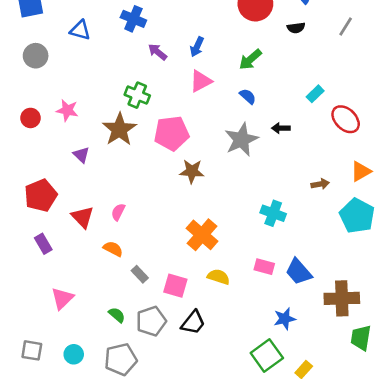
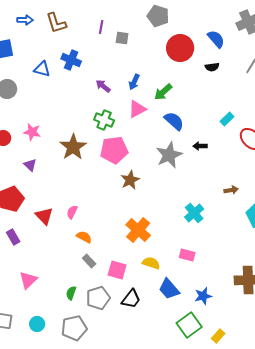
blue cross: (133, 19) -> (71, 60), moved
green arrow: (250, 60) -> (163, 92), moved
green cross: (137, 95) -> (104, 120), moved
blue semicircle: (248, 96) -> (174, 121), size x1.5
purple triangle: (81, 155) -> (30, 165), moved
brown star: (192, 171) -> (130, 180), turned -30
cyan cross: (273, 213) -> (194, 213), turned 30
orange semicircle: (113, 249) -> (84, 237), moved
blue trapezoid: (299, 272) -> (169, 289), moved
green semicircle: (117, 315) -> (71, 293), turned -112

